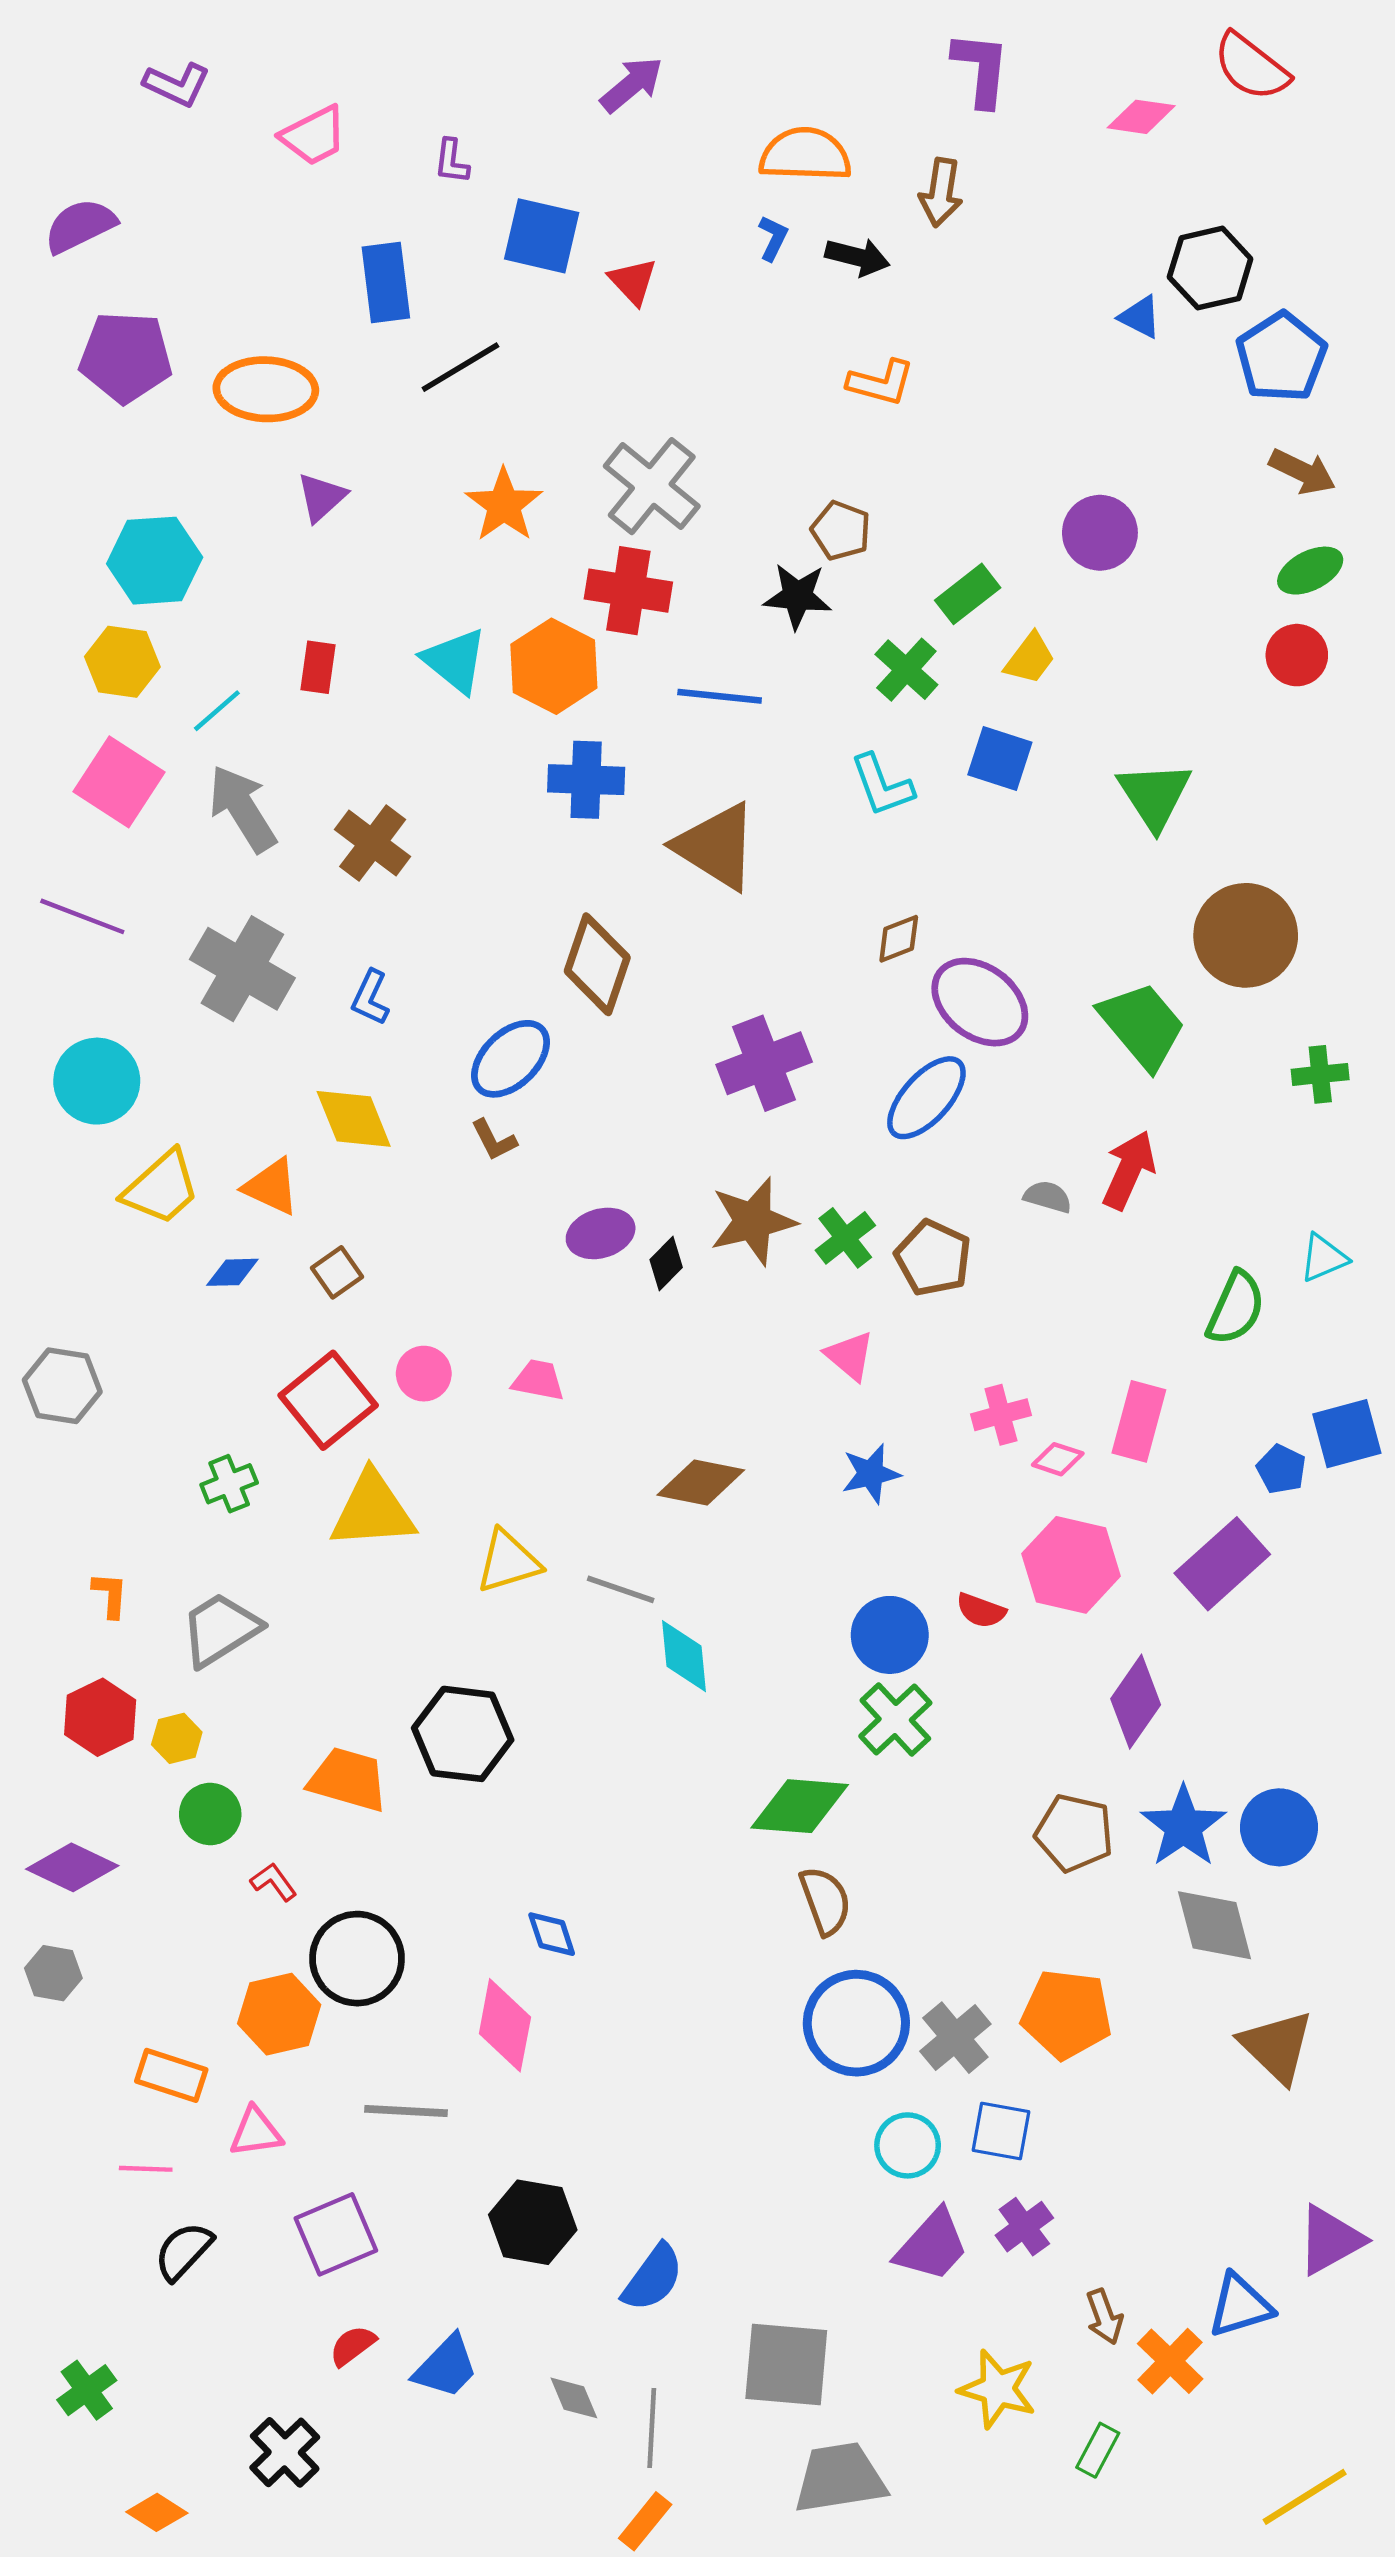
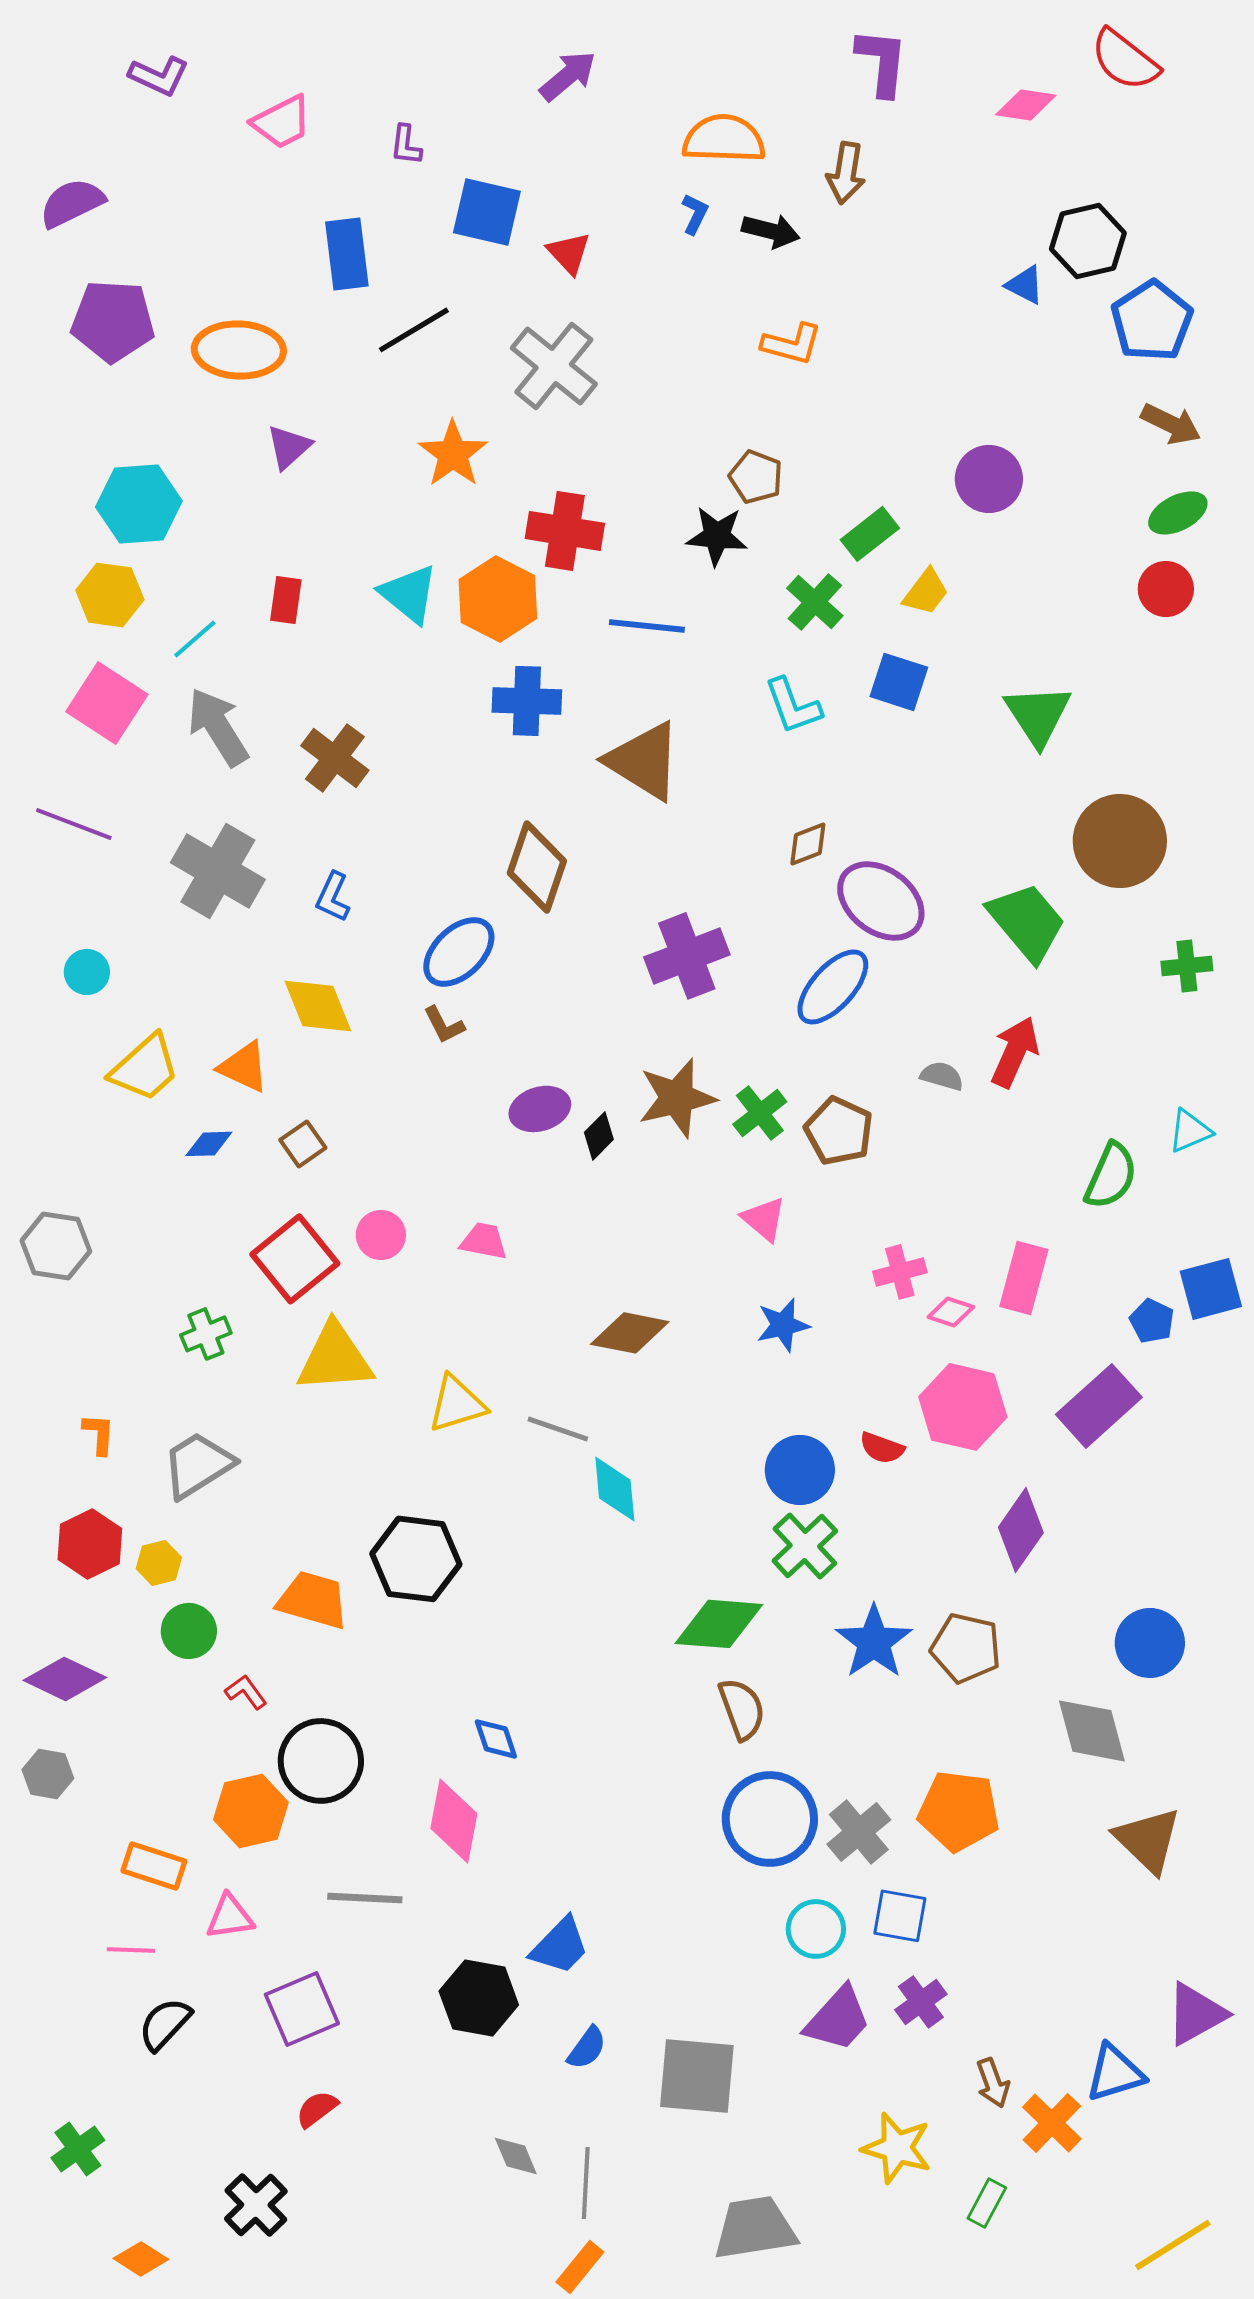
gray cross: (652, 486) -> (554, 366), moved
cyan circle: (97, 1081) -> (87, 972), size x0.6
blue star: (1183, 1826) -> (874, 1642), moved
blue semicircle: (653, 2278) -> (587, 2048), size x0.7
gray square: (786, 2365) -> (697, 2076), moved
blue trapezoid: (446, 2367) -> (560, 1946), moved

